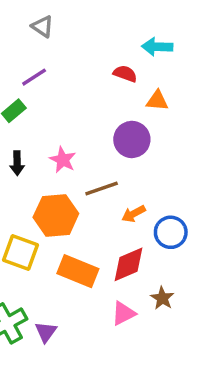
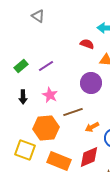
purple line: (34, 77) -> (46, 66), moved

